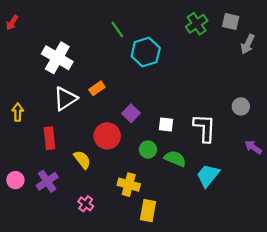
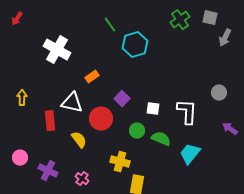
white triangle: (65, 99) -> (72, 103), moved, turned 45
purple cross: (47, 181) -> (48, 171), moved, turned -30

